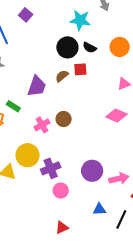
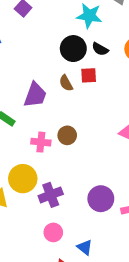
brown semicircle: (62, 76) -> (66, 83), turned -80
pink cross: (42, 125) -> (41, 142), turned 35
pink circle: (61, 191) -> (53, 232), moved
blue triangle: (99, 209) -> (85, 247), moved, turned 40

